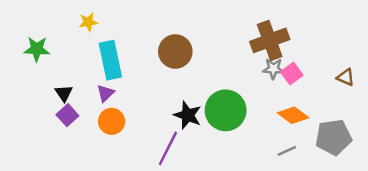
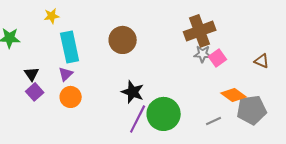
green circle: (226, 110) -> (164, 114), moved
orange diamond: (293, 115) -> (234, 95), moved
purple line: (168, 148) -> (138, 119), moved

